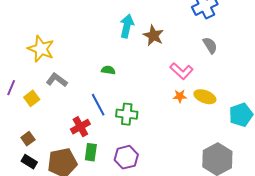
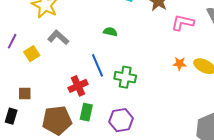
pink L-shape: (181, 71) -> (183, 23), moved, turned 145
brown square: (28, 139) -> (25, 93), turned 32
black rectangle: (29, 162) -> (11, 116), moved, turned 70

